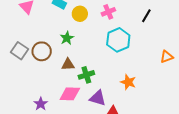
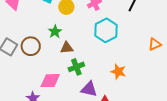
brown triangle: (68, 64) -> (67, 48), moved
pink diamond: (70, 94) -> (50, 81), moved

